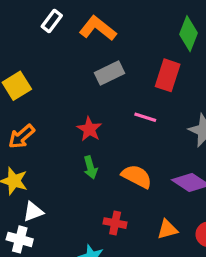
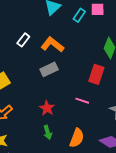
gray rectangle: (110, 73) -> (49, 69), moved
orange semicircle: (137, 176) -> (77, 138), turned 84

